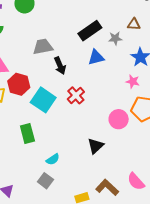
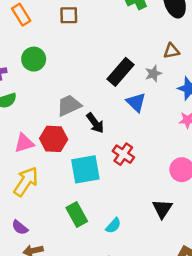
blue triangle: (96, 57) -> (136, 102), turned -48
red hexagon: (19, 84) -> (54, 139), moved
cyan square: (43, 100) -> (85, 169), turned -30
cyan semicircle: (53, 159) -> (113, 226), moved

